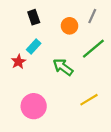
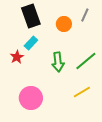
black rectangle: (34, 17) -> (31, 16), size x1.6
green line: (93, 49) -> (86, 61), moved
green arrow: (63, 67) -> (58, 62), turned -132

